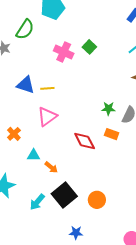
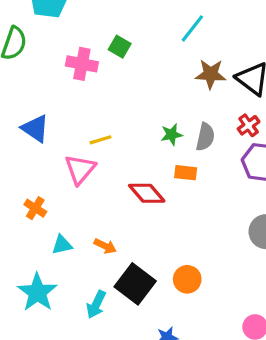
blue triangle: (26, 85) -> (35, 128), turned 30
yellow line: (47, 88) -> (100, 140), moved
cyan triangle: (34, 155) -> (62, 245), moved

